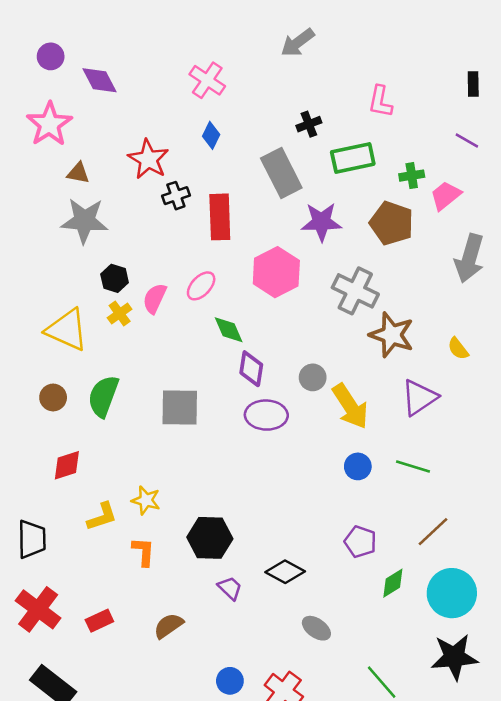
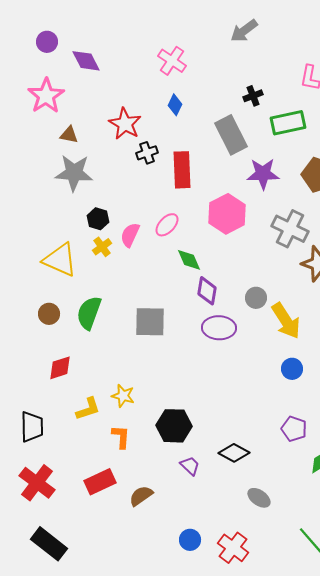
red rectangle: (99, 621) -> (100, 482), moved, size x1.4

